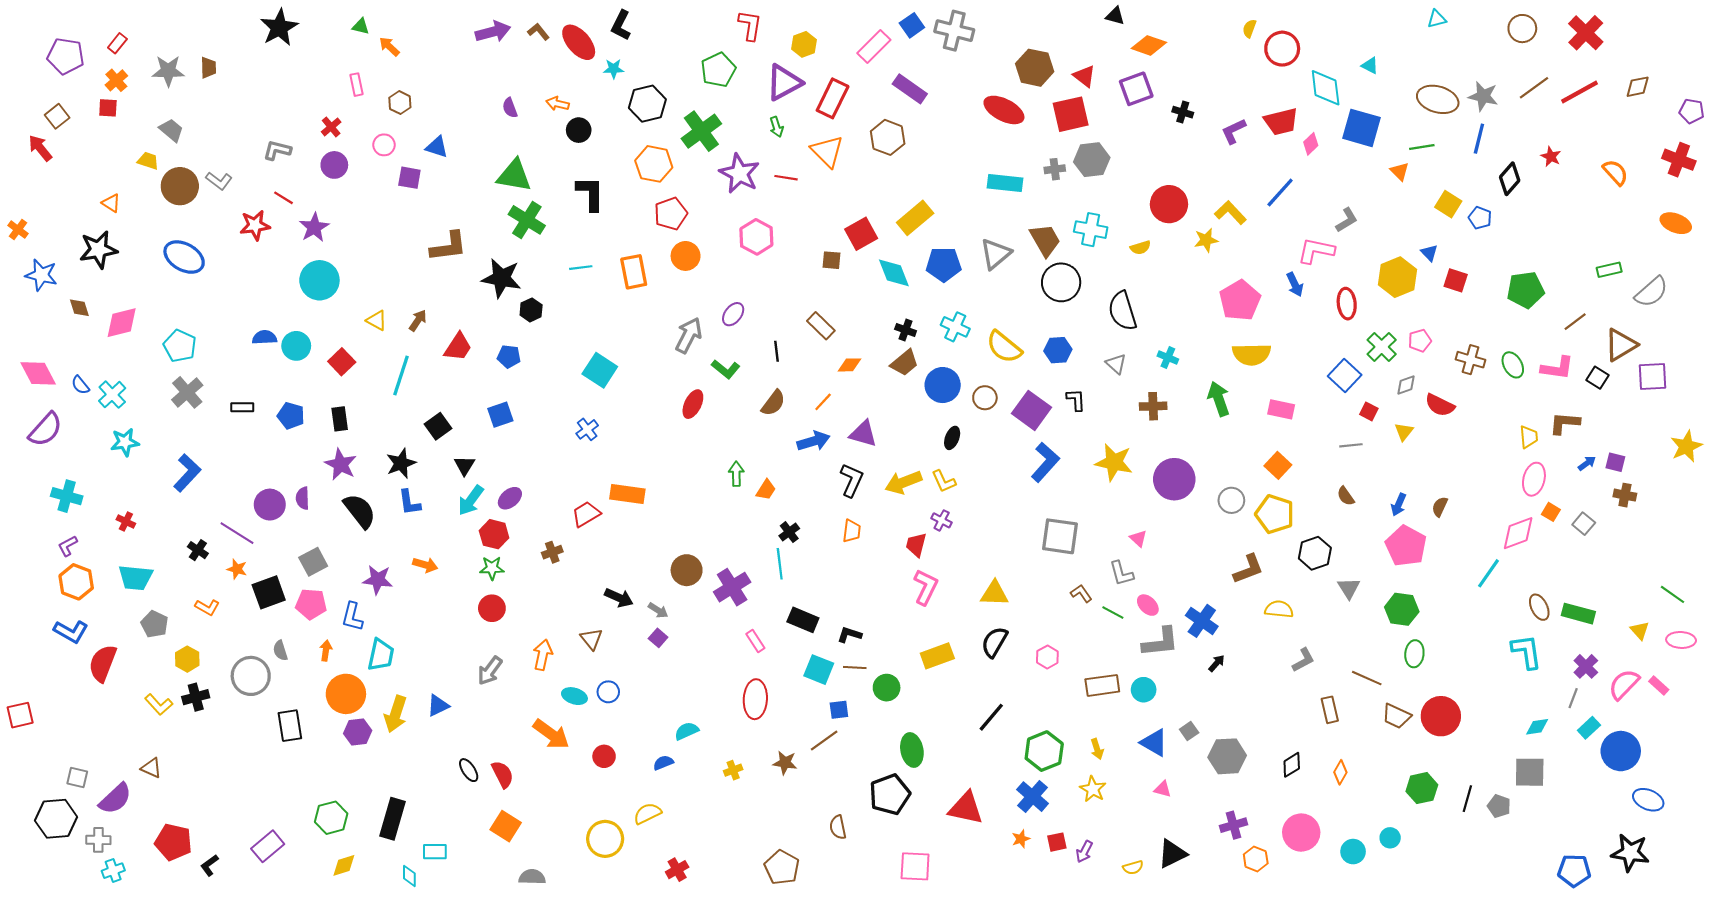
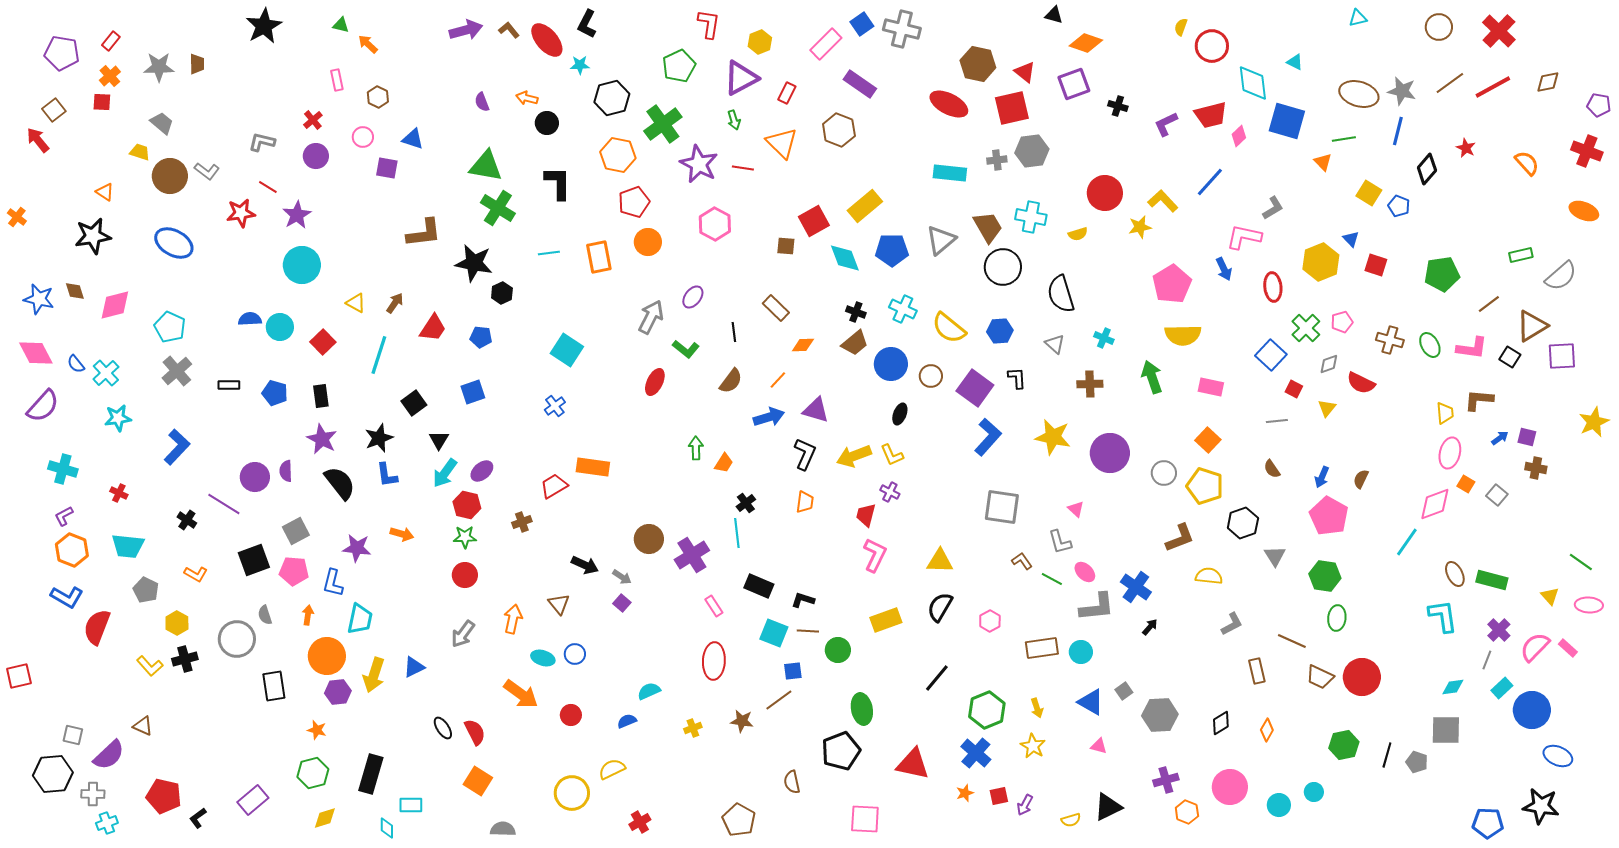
red rectangle: (833, 98) -> (787, 93), size x0.6
blue star: (41, 275) -> (39, 299), moved
orange star: (237, 569) -> (317, 730), moved

